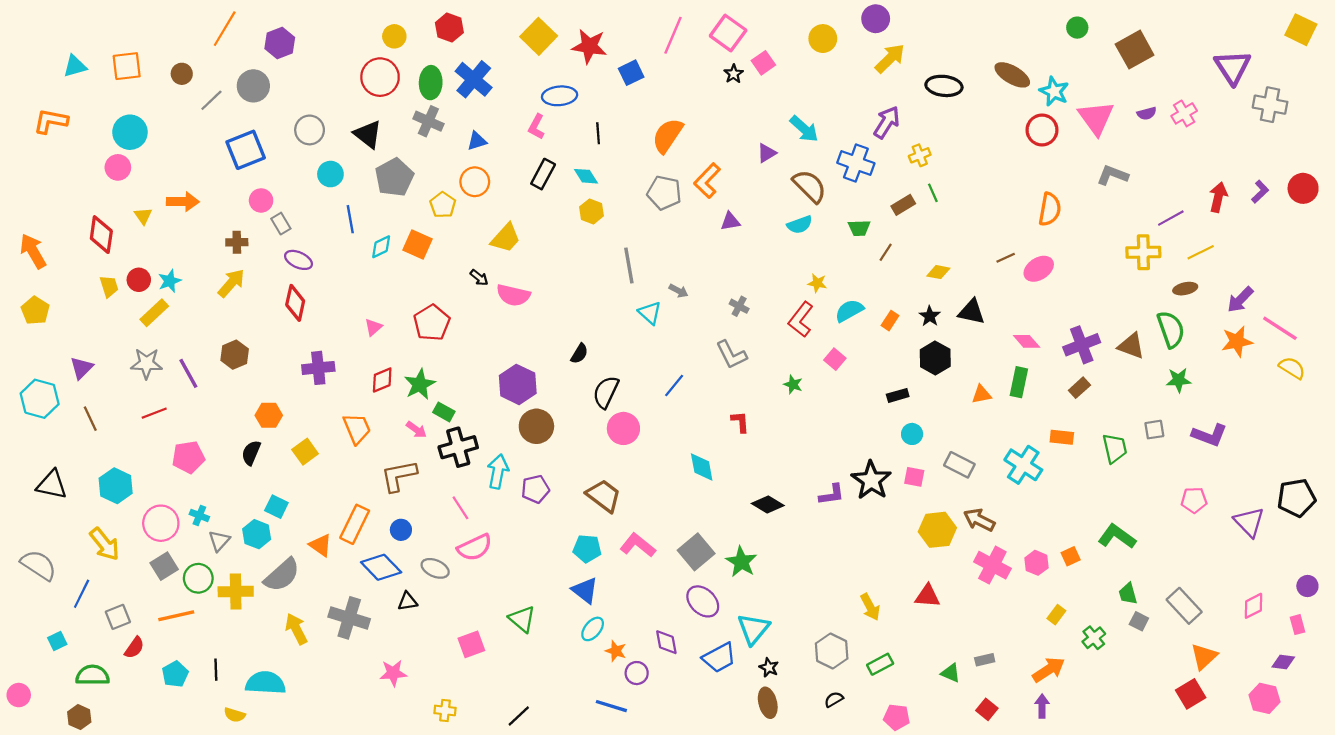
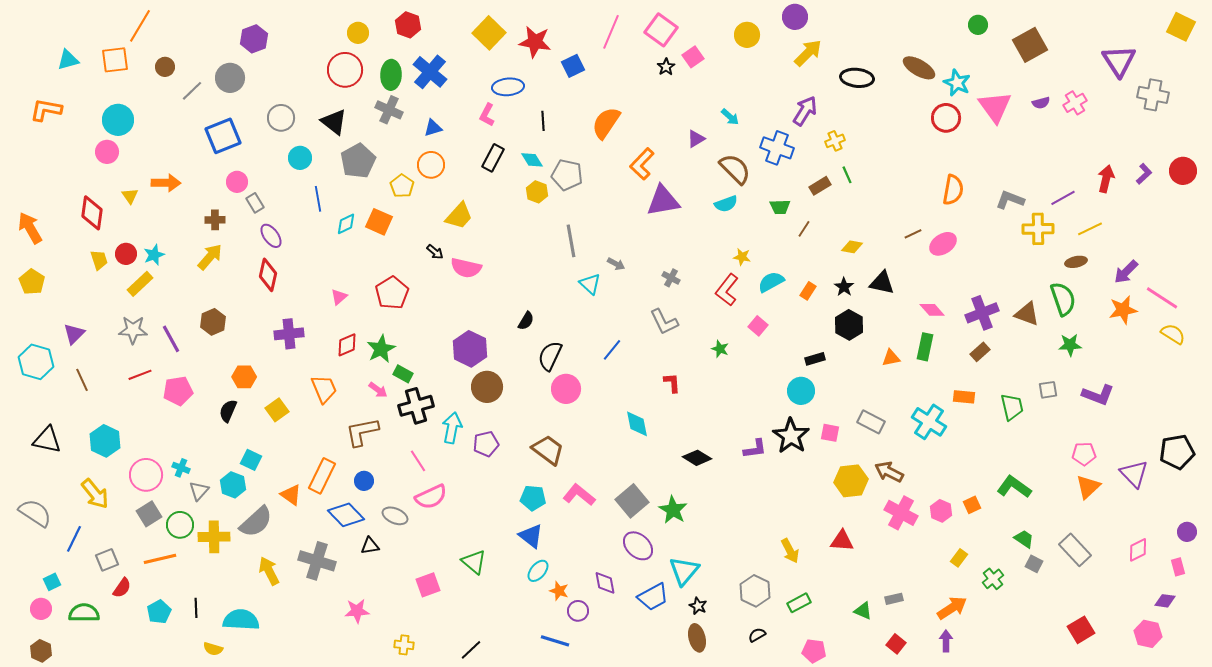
orange line: (225, 29) -> (140, 26), moved
cyan arrow: (804, 129) -> (730, 117), size x0.7
gray L-shape: (1113, 175) -> (1010, 200), moved
gray pentagon: (664, 193) -> (567, 175), moved
purple triangle: (730, 221) -> (663, 201), size x1.8
purple ellipse: (298, 260) -> (271, 236), turned 30
cyan circle: (912, 434) -> (801, 391), moved, size x1.4
pink pentagon: (188, 457) -> (178, 391), moved
green trapezoid: (1128, 594) -> (1024, 539), turned 140
orange triangle: (1204, 656) -> (1088, 487), moved
pink circle: (19, 695) -> (41, 609), moved
brown hexagon: (79, 717) -> (41, 651), moved

